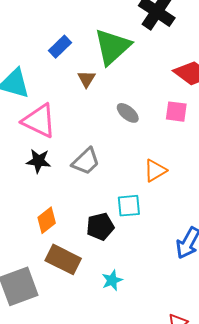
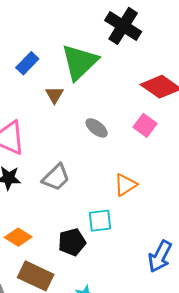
pink square: (176, 112) -> (145, 125), turned 30
orange diamond: (47, 220) -> (18, 237), turned 72

